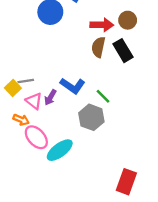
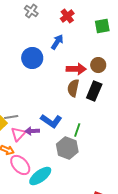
black rectangle: (123, 51) -> (94, 91), turned 54
green line: (103, 96) -> (77, 130), turned 64
purple arrow: (50, 97) -> (32, 131), turned 56
pink triangle: (34, 101) -> (18, 134), turned 35

